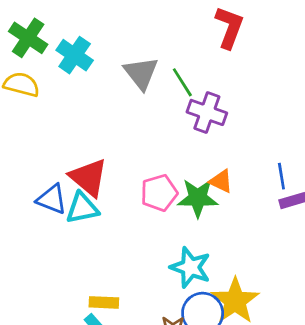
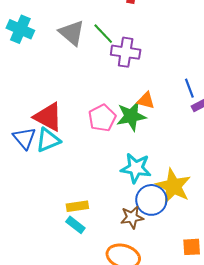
blue triangle: (52, 199) -> (24, 138), turned 40

